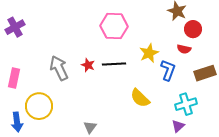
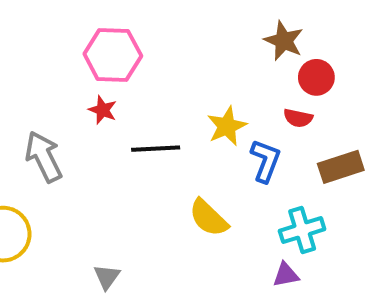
pink hexagon: (114, 26) -> (113, 55), moved
red star: (88, 65) -> (103, 110), moved
purple triangle: (178, 126) -> (286, 275), turned 32

